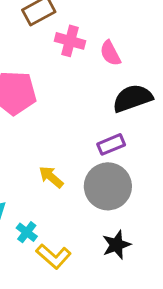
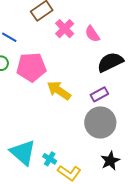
pink cross: (70, 41) -> (65, 29), turned 36
yellow arrow: (51, 177) -> (59, 91), moved, size x1.4

